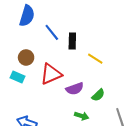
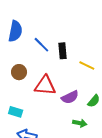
red triangle: (51, 74) -> (45, 86), turned 35
cyan rectangle: (17, 77) -> (16, 112), moved

